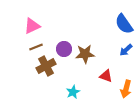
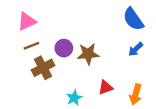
red triangle: (106, 76) -> (106, 87), moved, turned -40

